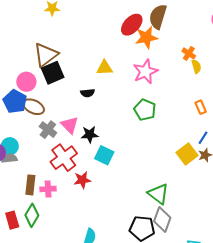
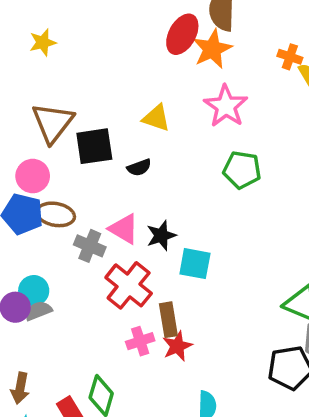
yellow triangle: (105, 68) -> (156, 118), turned 36
black square: (53, 73) -> (94, 146), moved, turned 30
red star: (82, 180) -> (177, 346), moved
brown rectangle: (30, 185) -> (168, 320), moved
pink cross: (48, 189) -> (140, 341), moved

